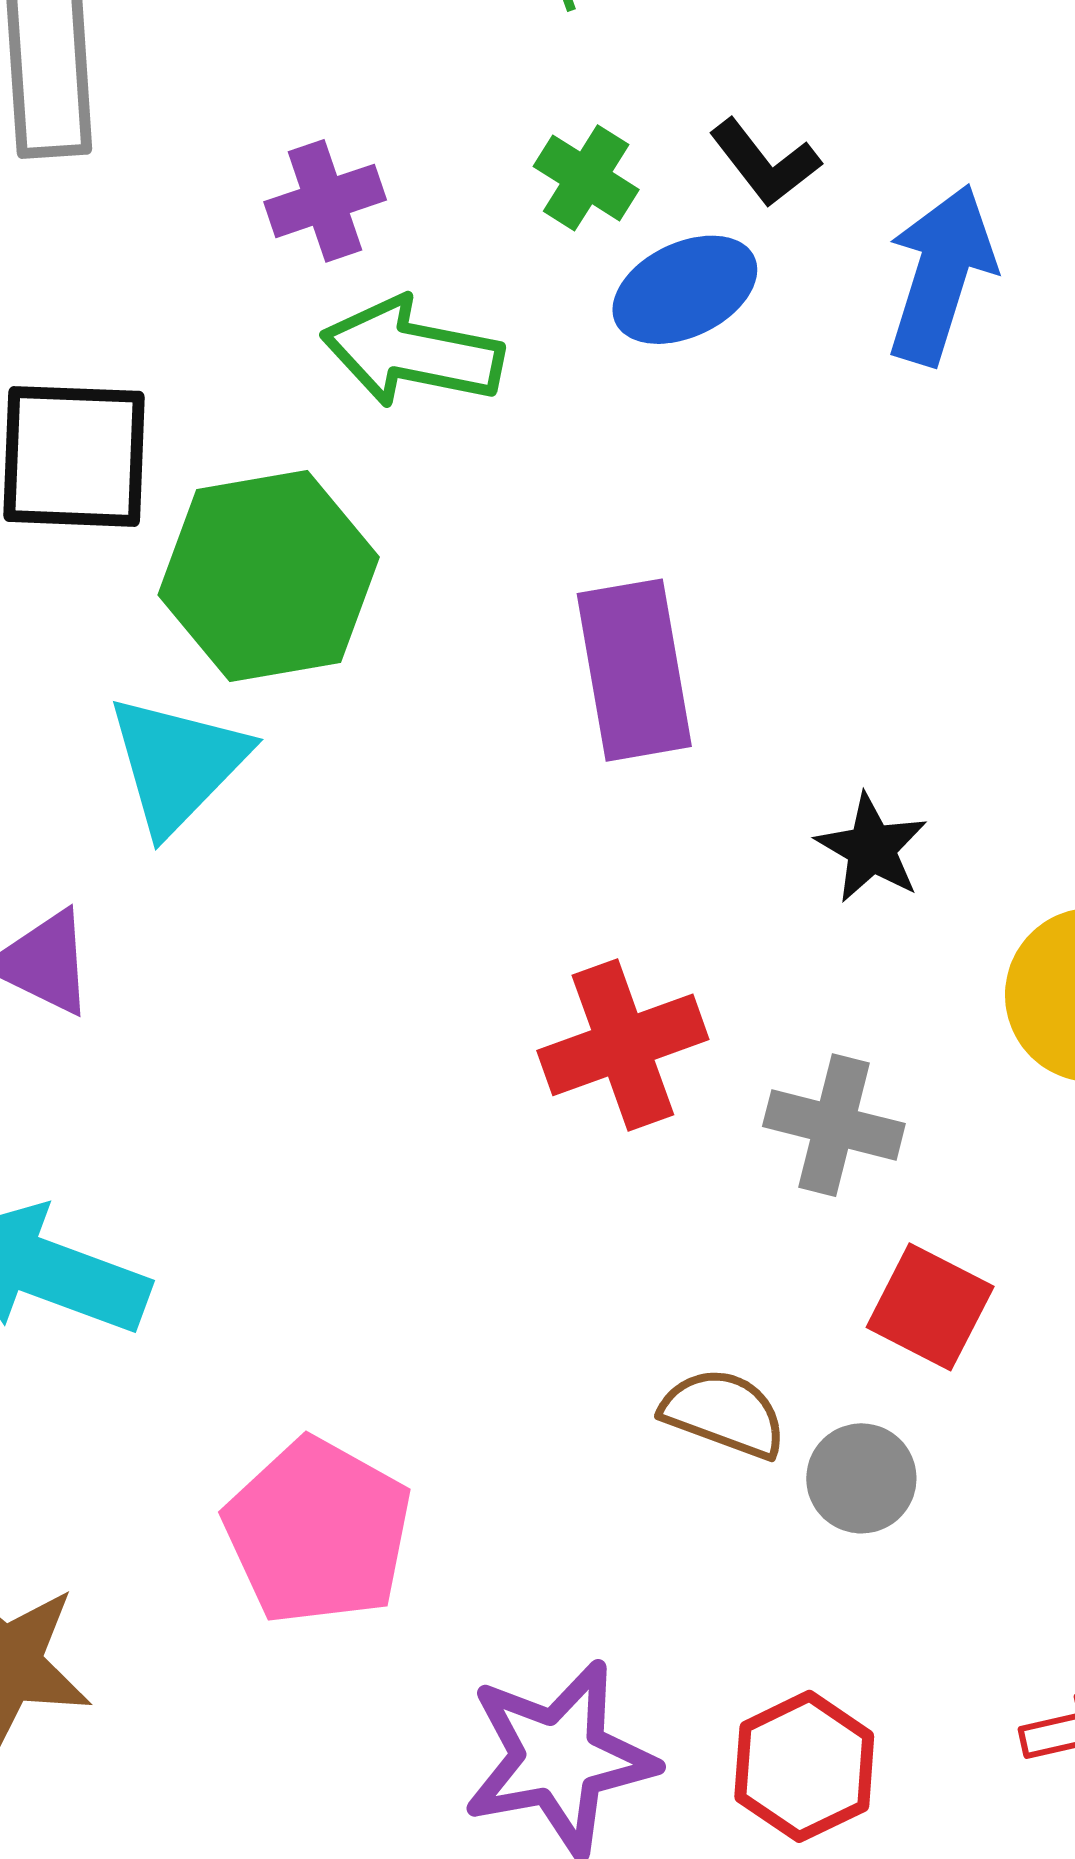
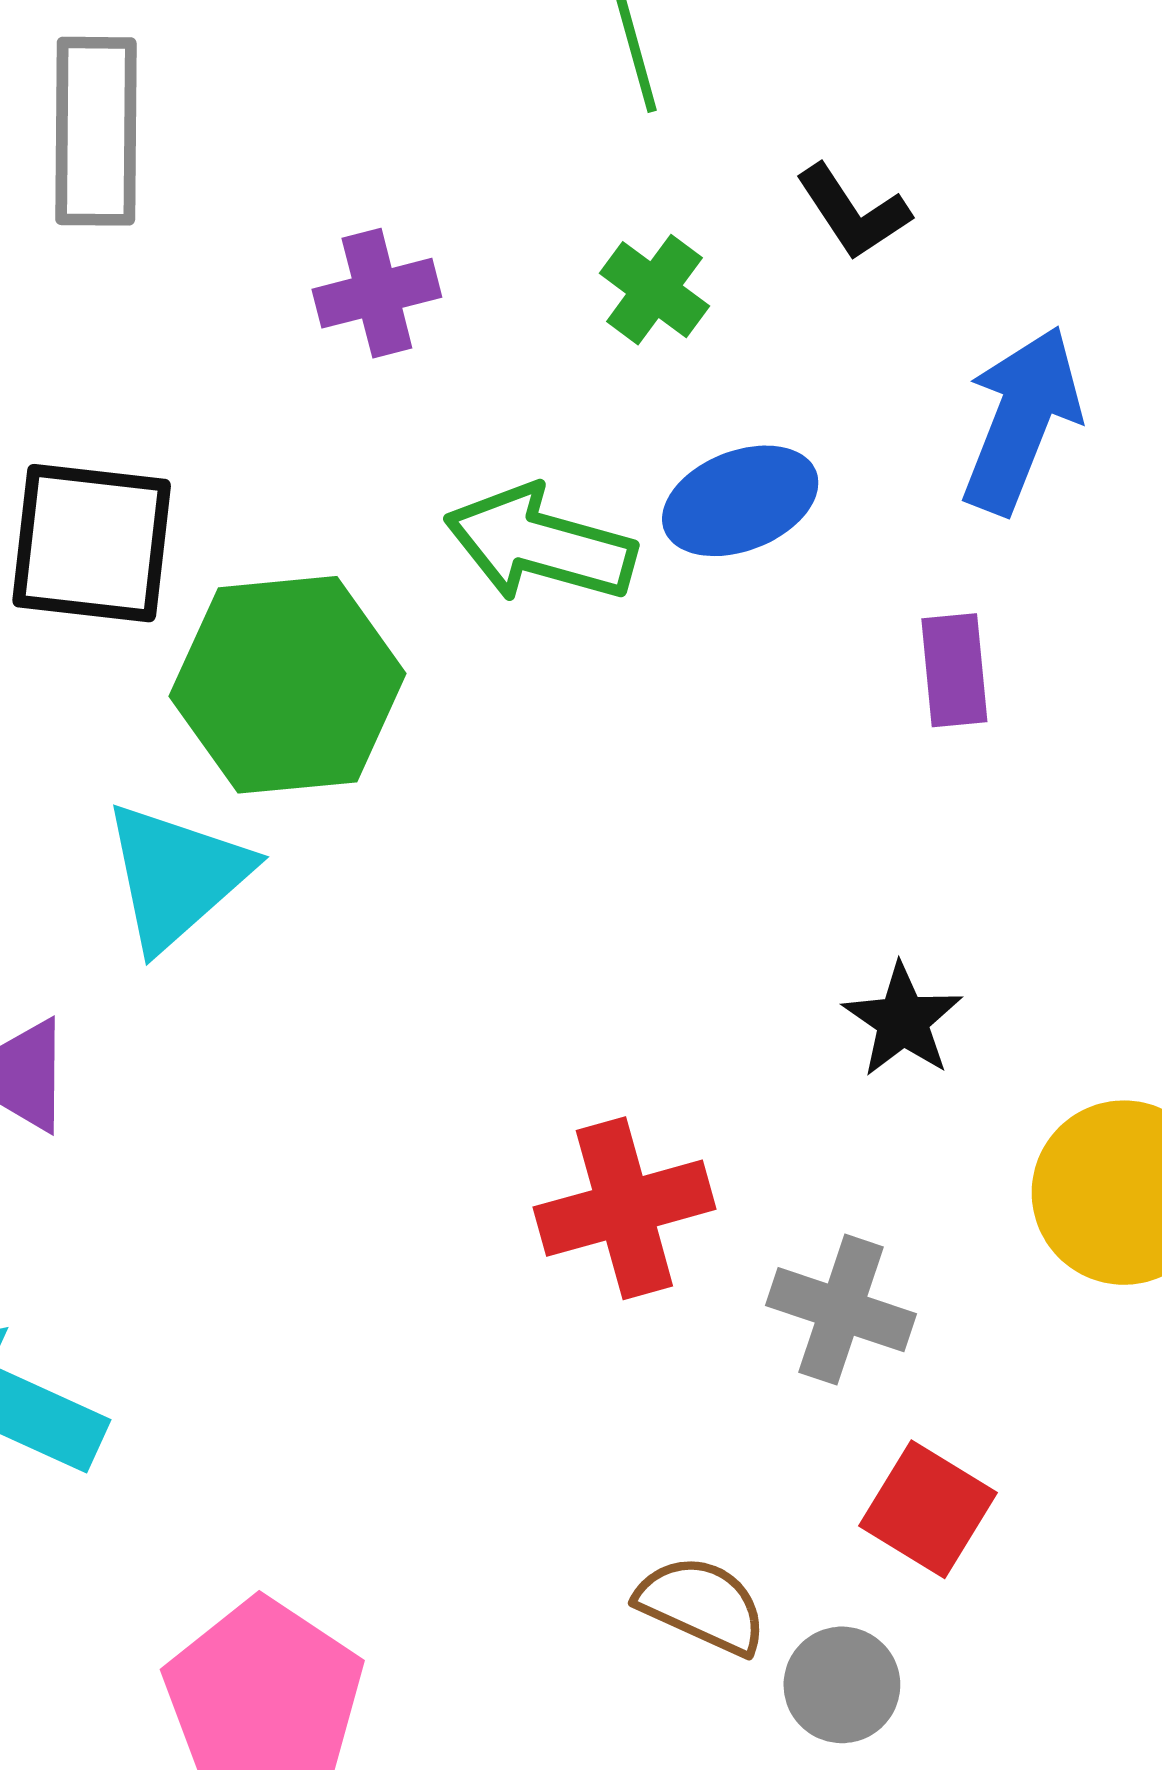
black L-shape: (765, 163) -> (853, 212), moved
blue ellipse: (685, 290) -> (740, 501), moved
green arrow: (412, 352) -> (540, 544), moved
purple rectangle: (634, 670) -> (954, 670), moved, size x0.6

